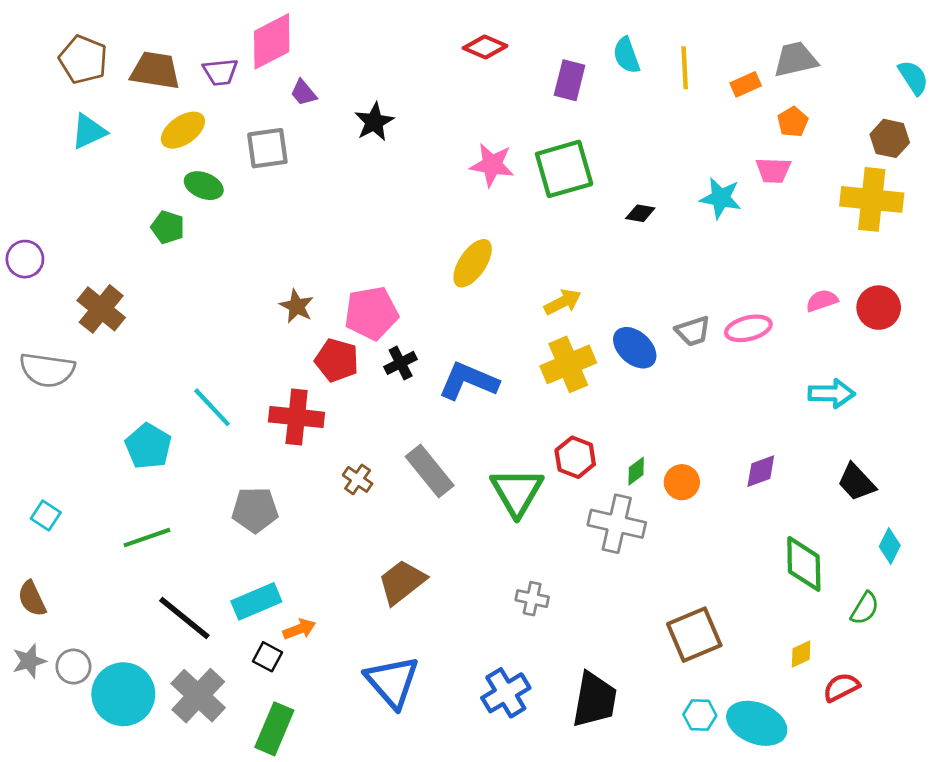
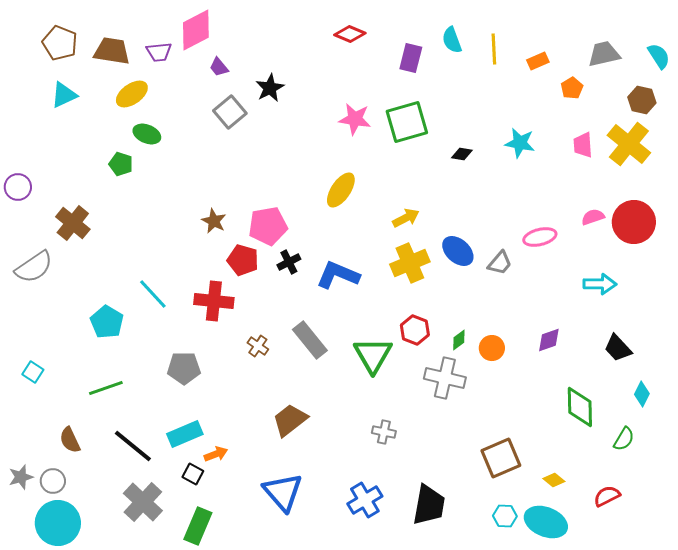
gray trapezoid: (796, 59) -> (604, 54), moved
gray square: (267, 148) -> (230, 112), moved, turned -32
pink trapezoid: (773, 170) -> (583, 145), moved, turned 84
yellow cross: (872, 199) -> (629, 144), turned 33
red circle: (879, 308) -> (634, 222), size x1.4
gray trapezoid: (693, 331) -> (500, 263), moved, turned -32
gray semicircle: (47, 370) -> (34, 267), turned -42
brown semicircle: (32, 599) -> (70, 440), moved
yellow diamond: (801, 654) -> (554, 480), moved, turned 65
cyan circle: (123, 694) -> (58, 523), moved

